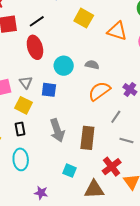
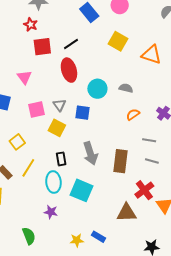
orange semicircle: (99, 91) -> (133, 114), size x0.6
gray line: (116, 117) -> (149, 140), turned 64
black rectangle: (20, 129) -> (61, 159), moved
gray line: (126, 141) -> (152, 161), moved
cyan square: (70, 171) -> (82, 190), moved, size x1.6
purple star: (41, 193) -> (51, 212), moved

